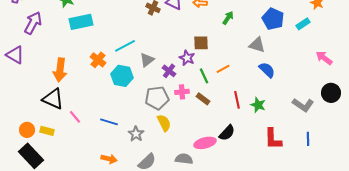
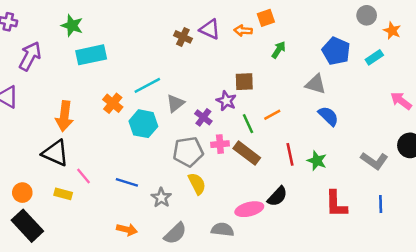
brown rectangle: (203, 99) -> (247, 153), size x1.5
yellow rectangle: (47, 131) -> (63, 194), moved

